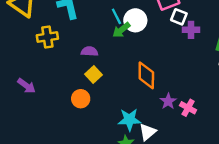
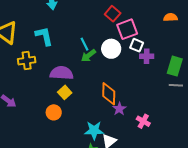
white circle: (135, 20) -> (111, 49), moved
purple semicircle: (89, 51) -> (62, 73), size x1.6
purple star: (168, 101) -> (119, 109), moved

